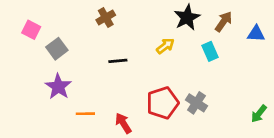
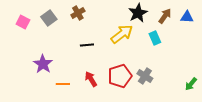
blue triangle: (256, 34) -> (187, 17), moved
yellow arrow: (165, 46) -> (122, 34), size x1.6
gray square: (57, 49) -> (49, 18), moved
red arrow: (123, 123) -> (91, 79), moved

